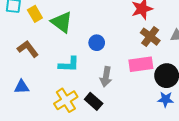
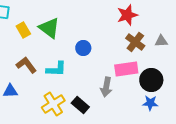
yellow rectangle: (35, 14) -> (23, 30), moved
brown L-shape: (28, 49) -> (26, 65), moved
gray arrow: (106, 77) -> (106, 87), moved

